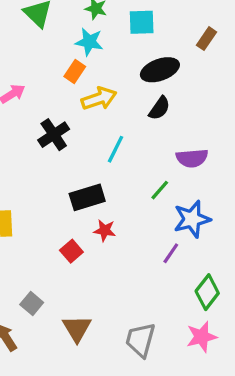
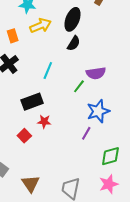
black ellipse: (160, 70) -> (73, 19), turned -45
orange rectangle: (75, 72) -> (13, 36), moved, turned -48
yellow arrow: (99, 99) -> (41, 26), moved
green line: (160, 190) -> (79, 86), moved
green diamond: (207, 292) -> (110, 156), turned 40

